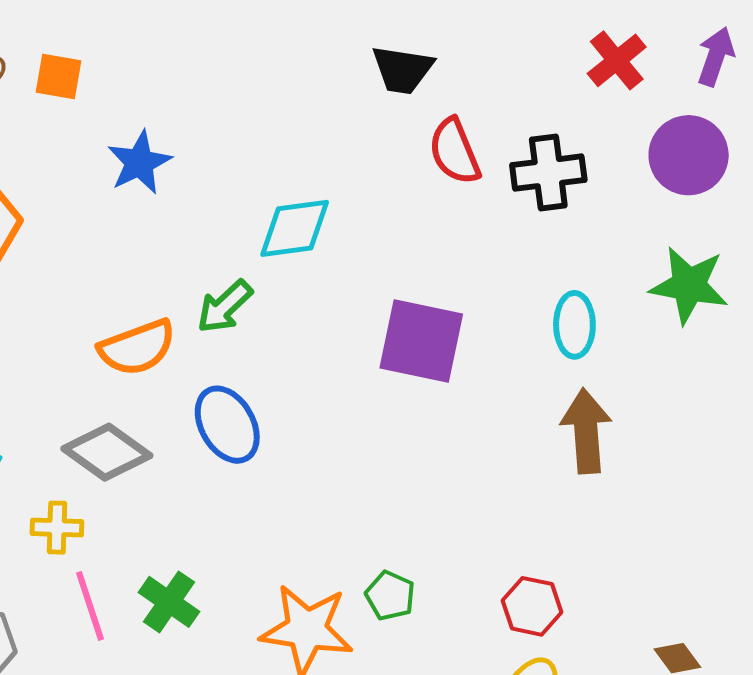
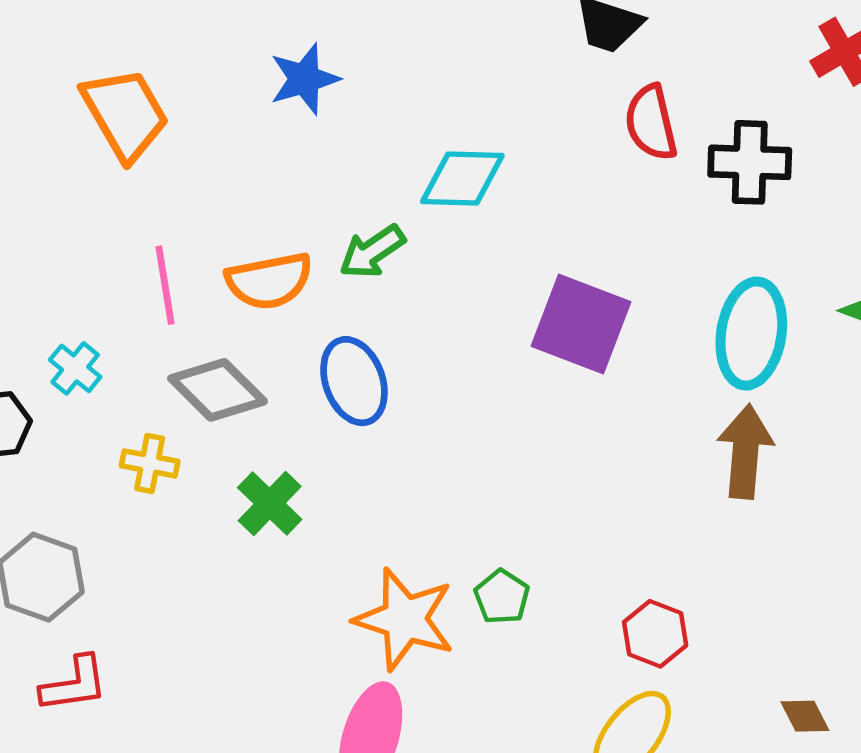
cyan ellipse: (574, 325) -> (751, 333), size x1.5
green cross: (169, 602) -> (270, 504), moved
pink line: (90, 606) -> (165, 285), moved

